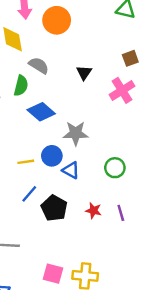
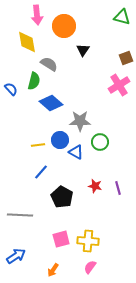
black triangle: (84, 73) -> (83, 50), moved
green circle: (115, 168) -> (100, 142), moved
black pentagon: (54, 208) -> (62, 197), moved
pink square: (53, 274) -> (61, 239), turned -30

